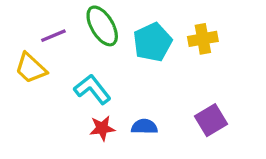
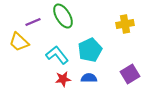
cyan pentagon: (152, 42) -> (90, 50), moved

